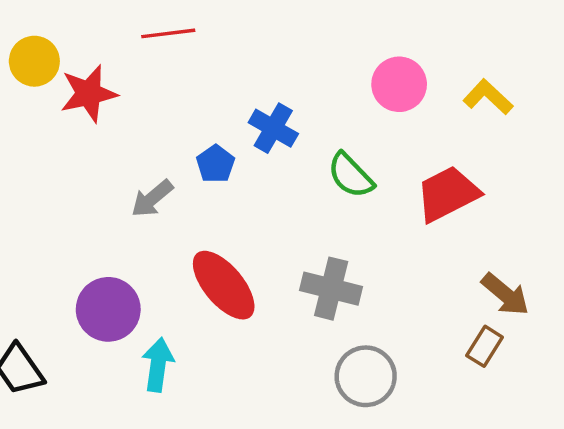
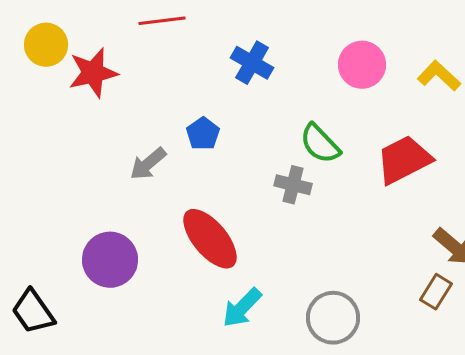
blue cross: (273, 128) -> (252, 63), moved
gray cross: (331, 289) -> (293, 185), moved, size x0.7
cyan arrow: (158, 365) -> (242, 308), moved, turned -144

